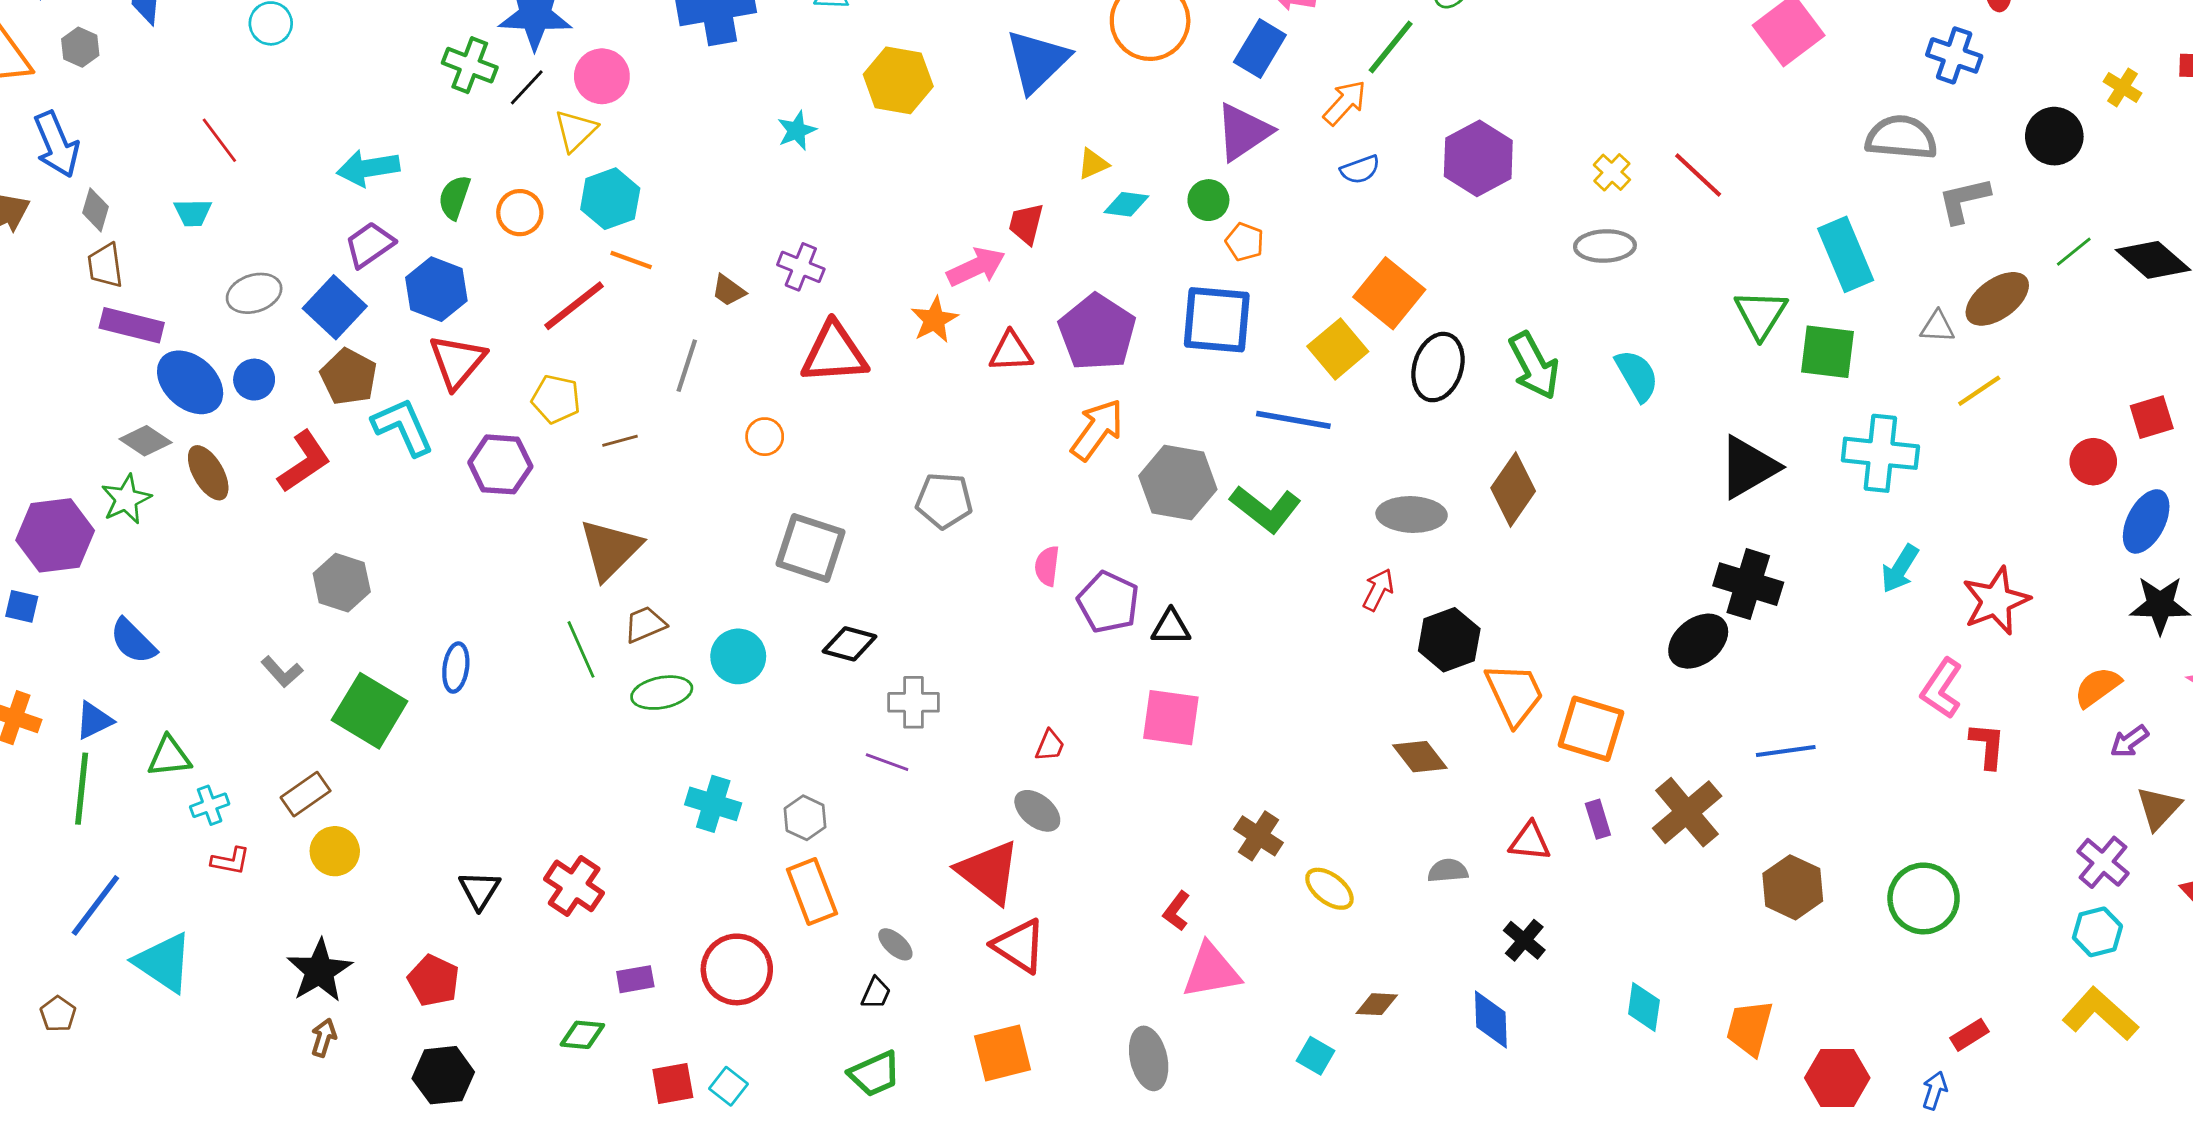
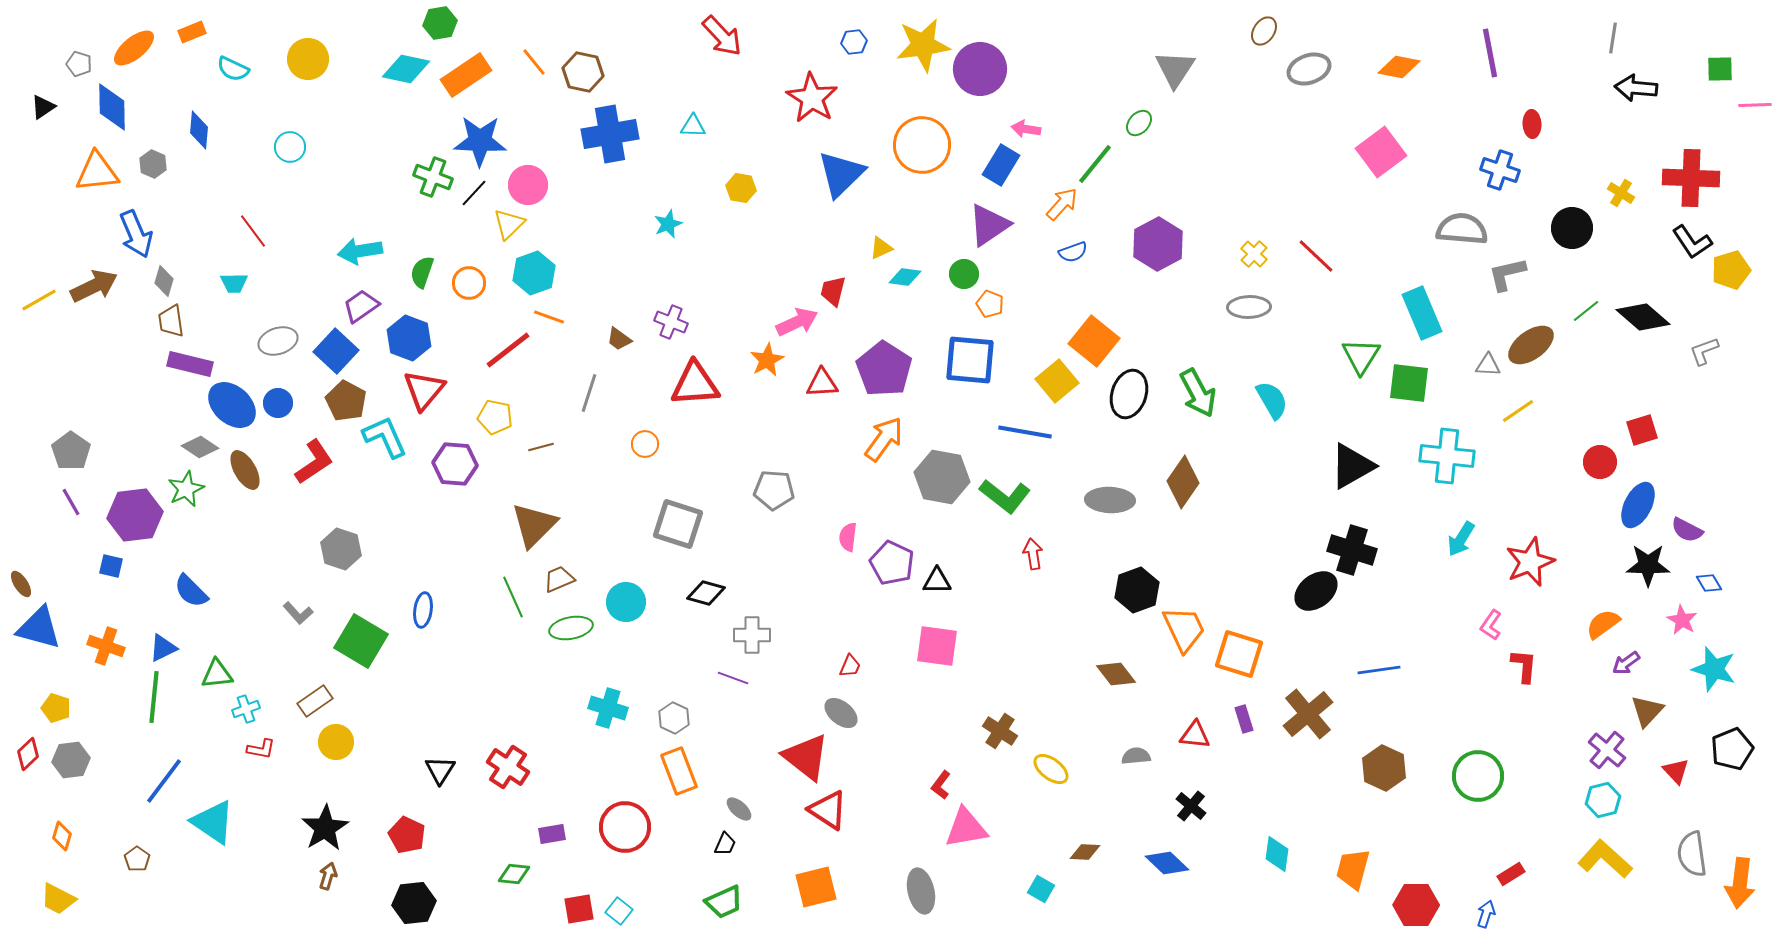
yellow hexagon: (898, 80) -> (741, 188), size x0.6
red arrow: (1378, 590) -> (1033, 554), moved, turned -36
pink L-shape: (1942, 688) -> (1491, 625), size x0.7
blue diamond: (1491, 1020) -> (1167, 863), turned -45

